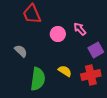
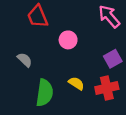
pink arrow: (80, 29) -> (109, 16), moved, size x1.5

